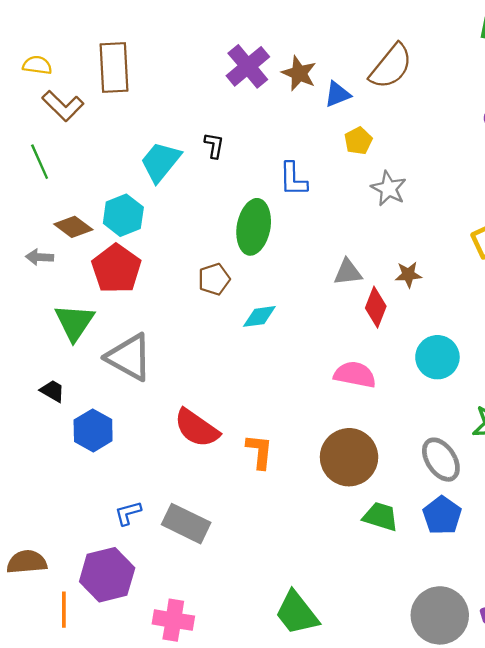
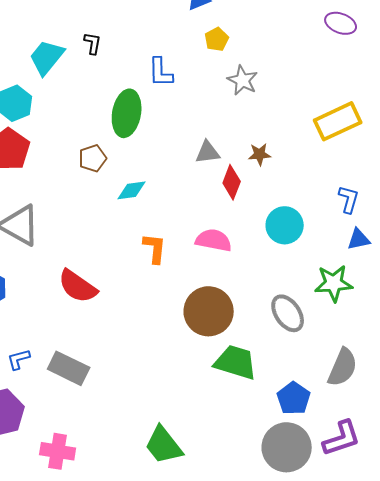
orange L-shape: (259, 451) -> (155, 248), moved
blue pentagon: (442, 515) -> (294, 398), moved
green trapezoid: (380, 517) -> (236, 362), size x1.4

